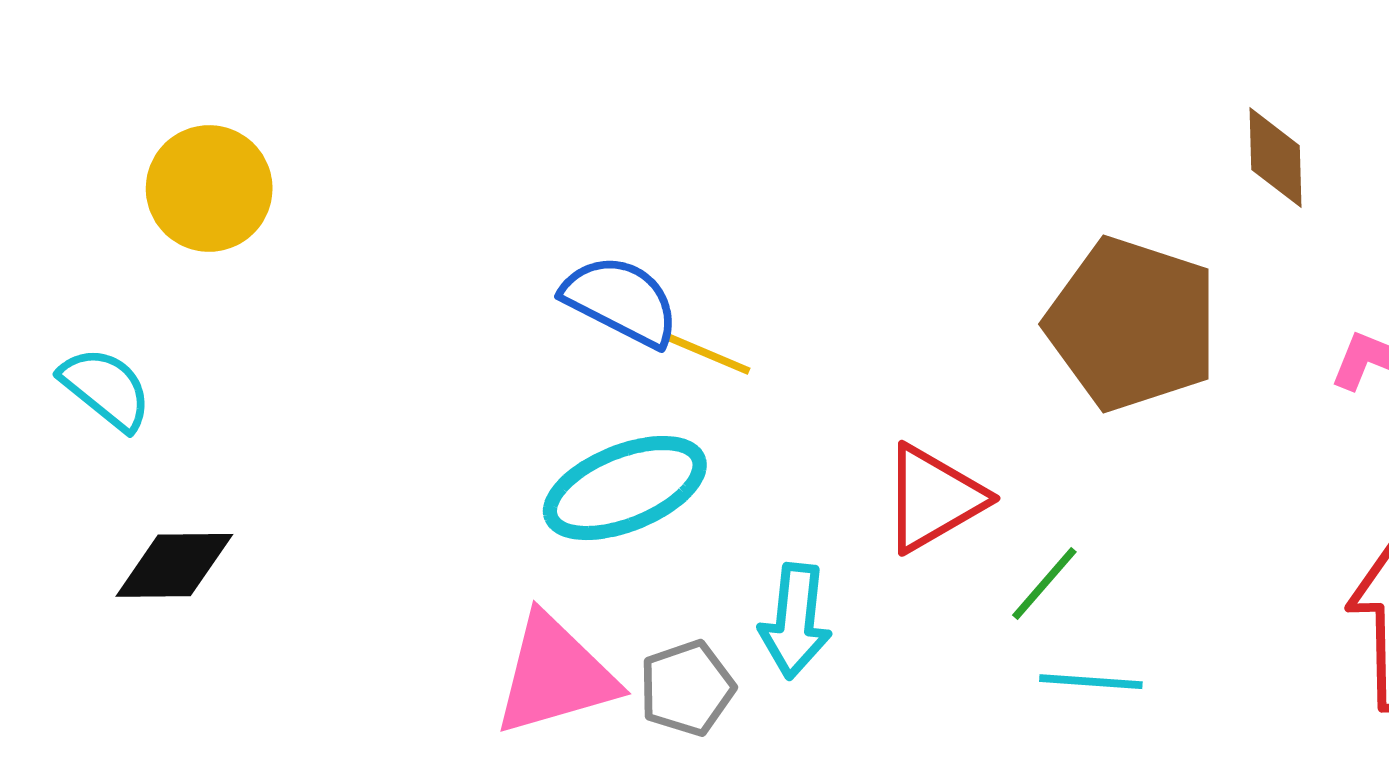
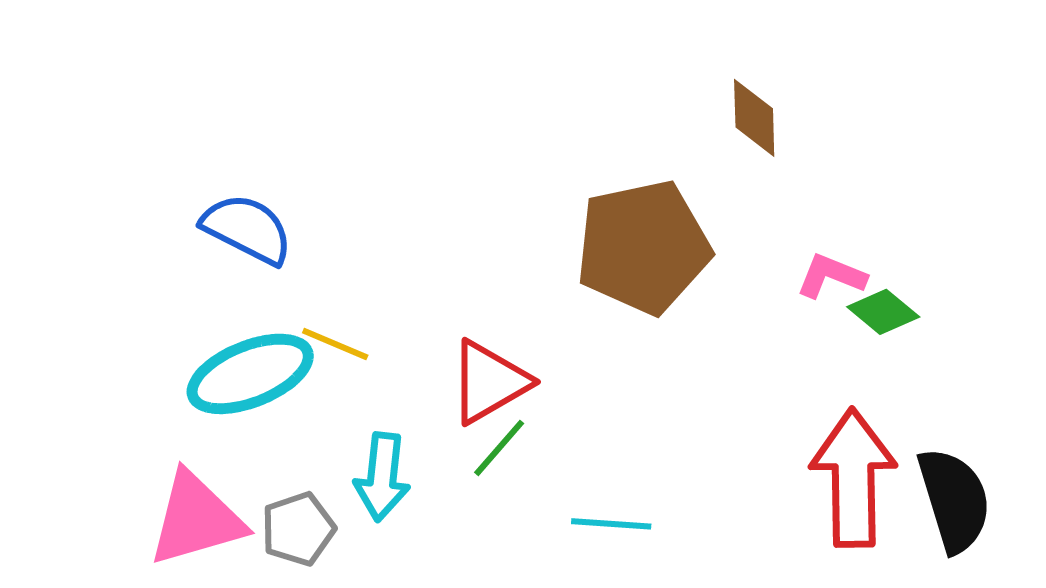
brown pentagon: (1132, 324) -> (643, 247), turned -30
yellow line: (707, 354) -> (335, 344), moved
green line: (1044, 584) -> (499, 448), moved

